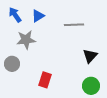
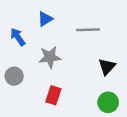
blue arrow: (15, 15) -> (18, 37), moved
gray star: (26, 40) -> (50, 57), moved

